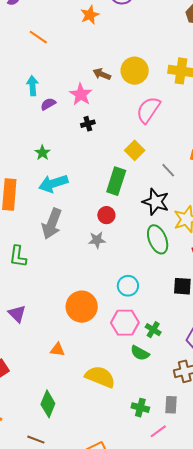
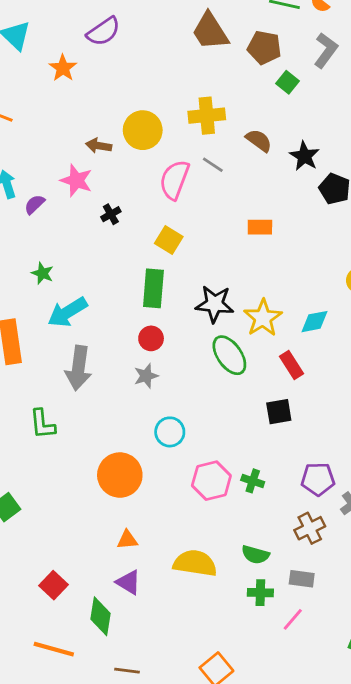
black cross: (88, 124) -> (111, 214), moved
gray line: (168, 170) -> (213, 165), moved
cyan circle: (128, 286) -> (170, 432), moved
orange circle: (82, 307) -> (120, 475), moved
purple triangle: (17, 314) -> (129, 582), moved
green semicircle: (140, 353) -> (255, 555), moved
green diamond: (48, 404) -> (100, 616), moved
gray rectangle: (171, 405) -> (302, 579), turned -72

